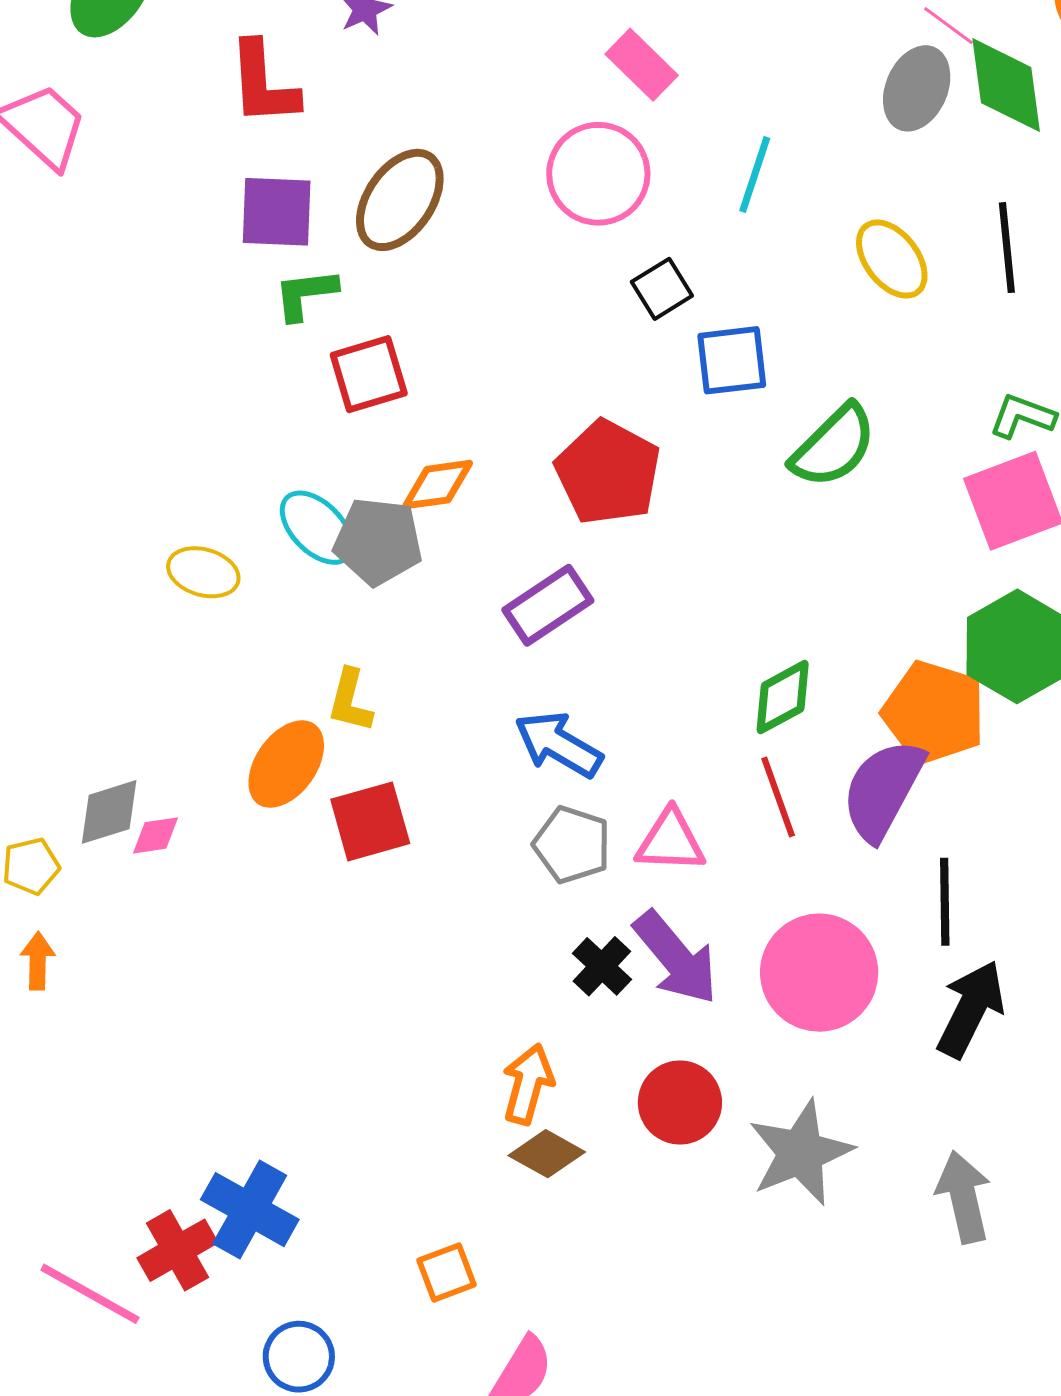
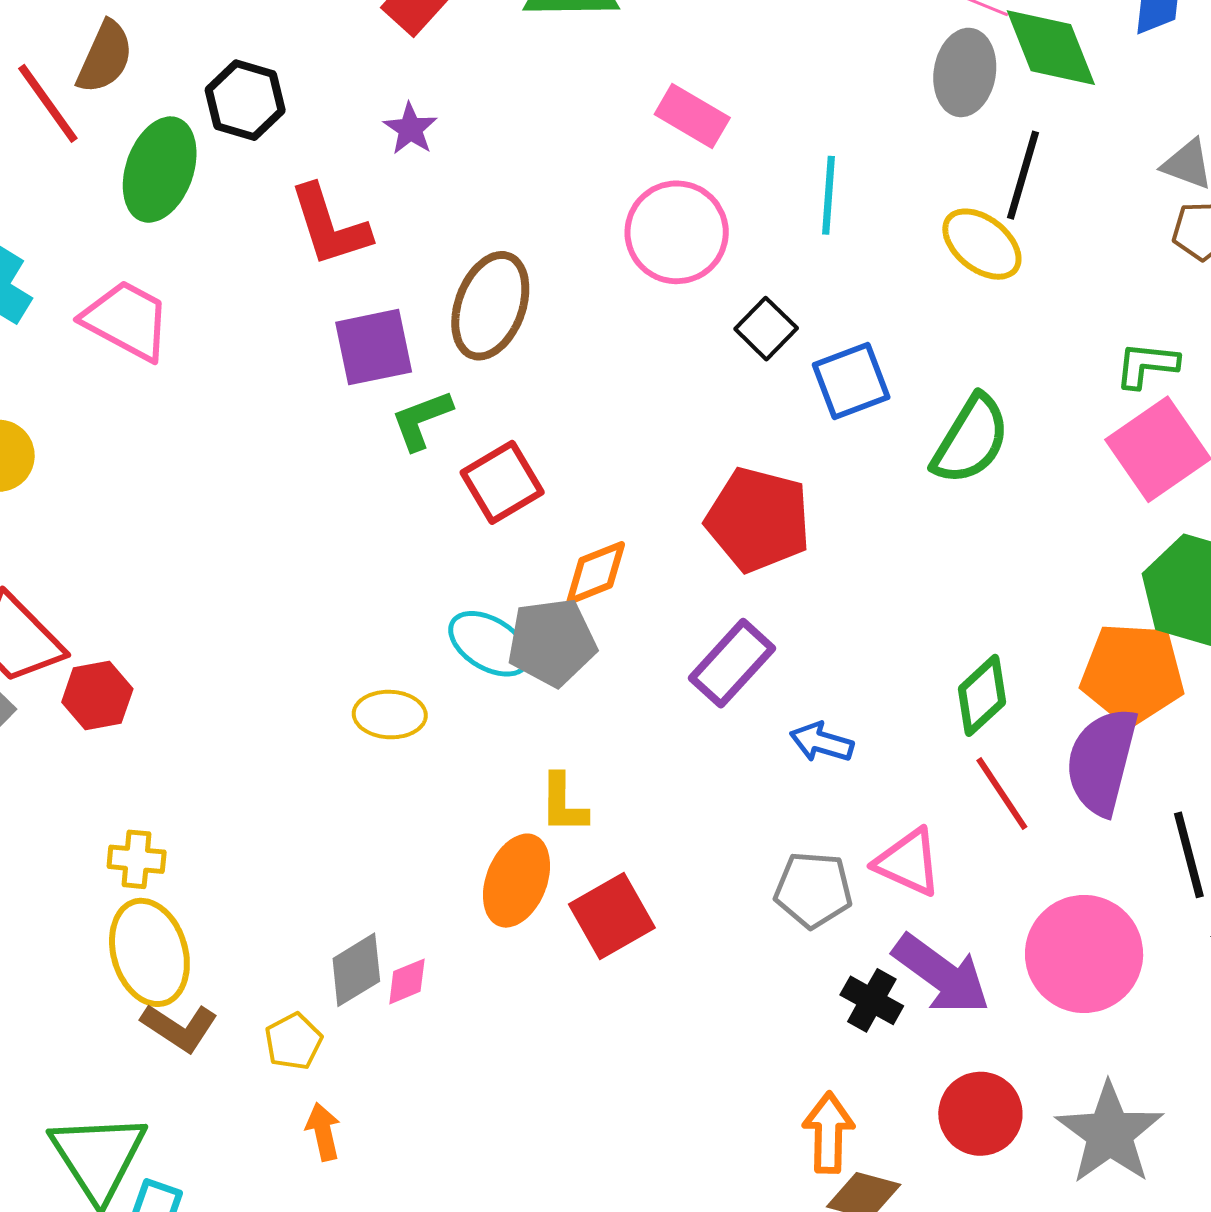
black line: (1007, 248) -> (1023, 175), moved, turned 36
blue arrow: (558, 744) -> (822, 742), moved, size x0.7
pink triangle: (671, 841) -> (908, 862), turned 36

